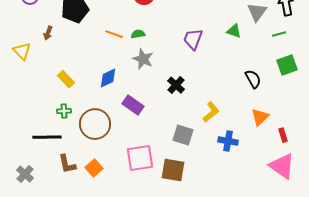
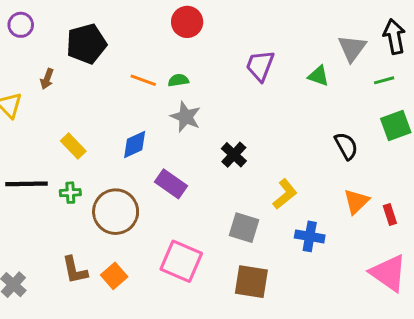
purple trapezoid: (193, 39) -> (260, 66), moved
red rectangle: (283, 135) -> (390, 215), moved
black line: (47, 137) -> (27, 184), moved
pink square: (140, 158) -> (181, 261), turned 32
brown square: (173, 170) -> (251, 282), moved

